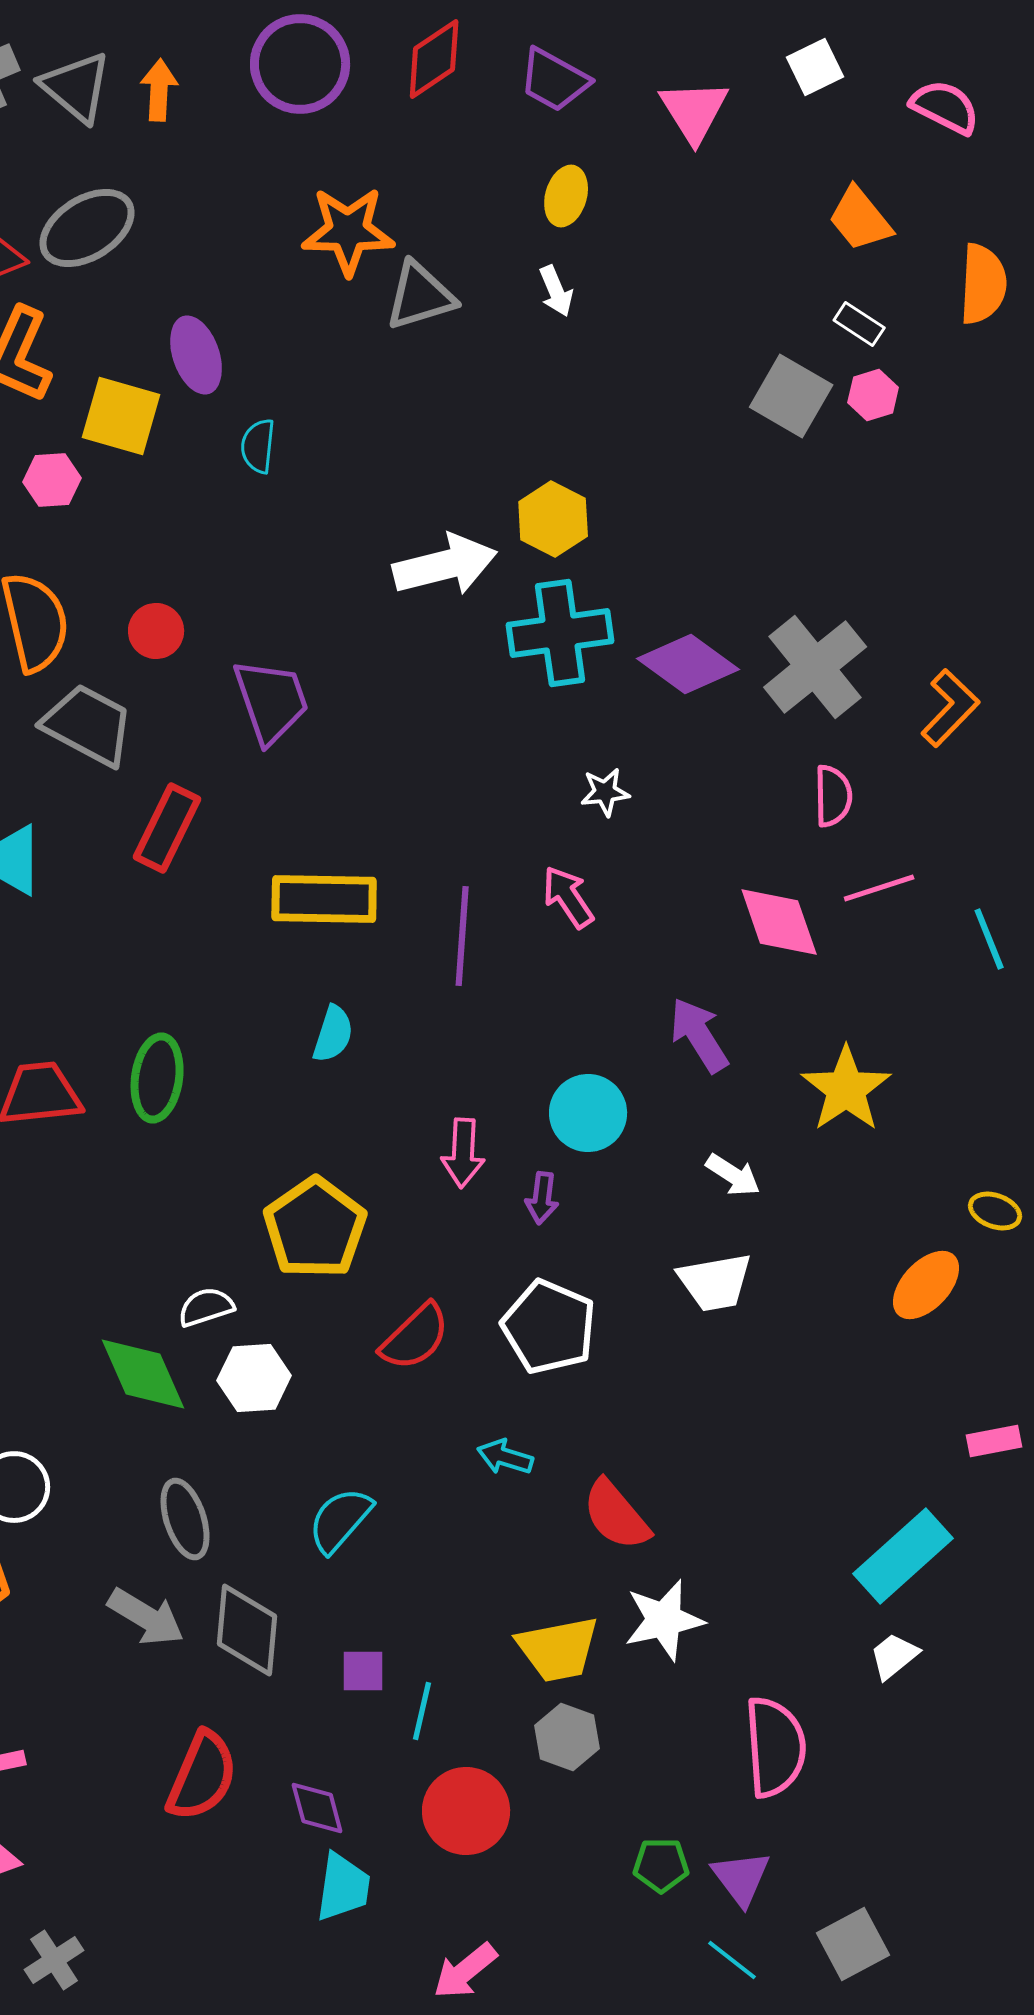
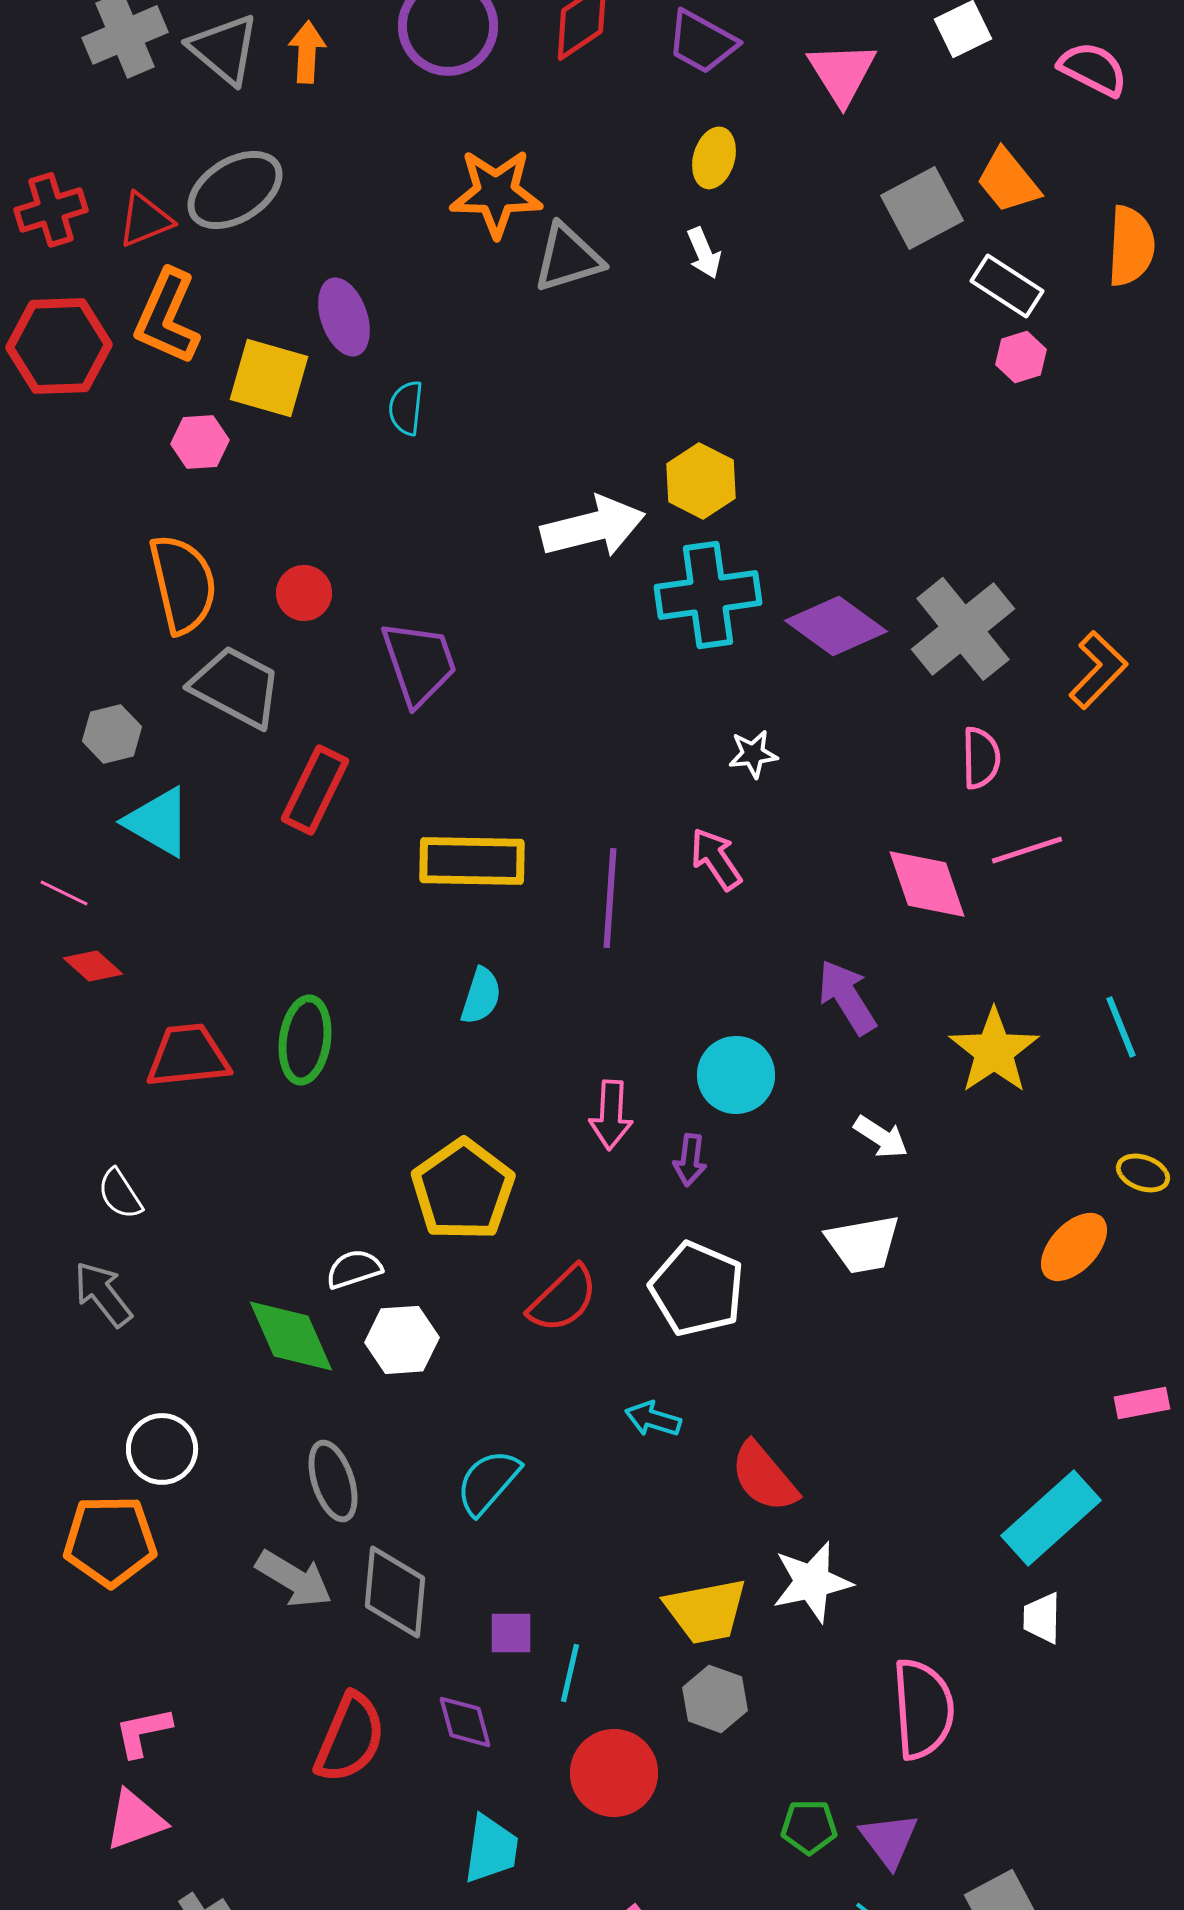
white rectangle: (859, 324) -> (1007, 286), size x1.4
gray square: (791, 396) -> (922, 208), moved, turned 32
cyan line: (989, 939) -> (1121, 1027), moved
white trapezoid: (894, 1656) -> (1042, 1618), turned -50
purple diamond: (317, 1808) -> (465, 1722), moved

